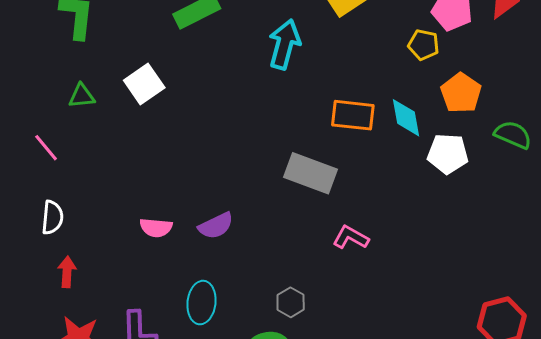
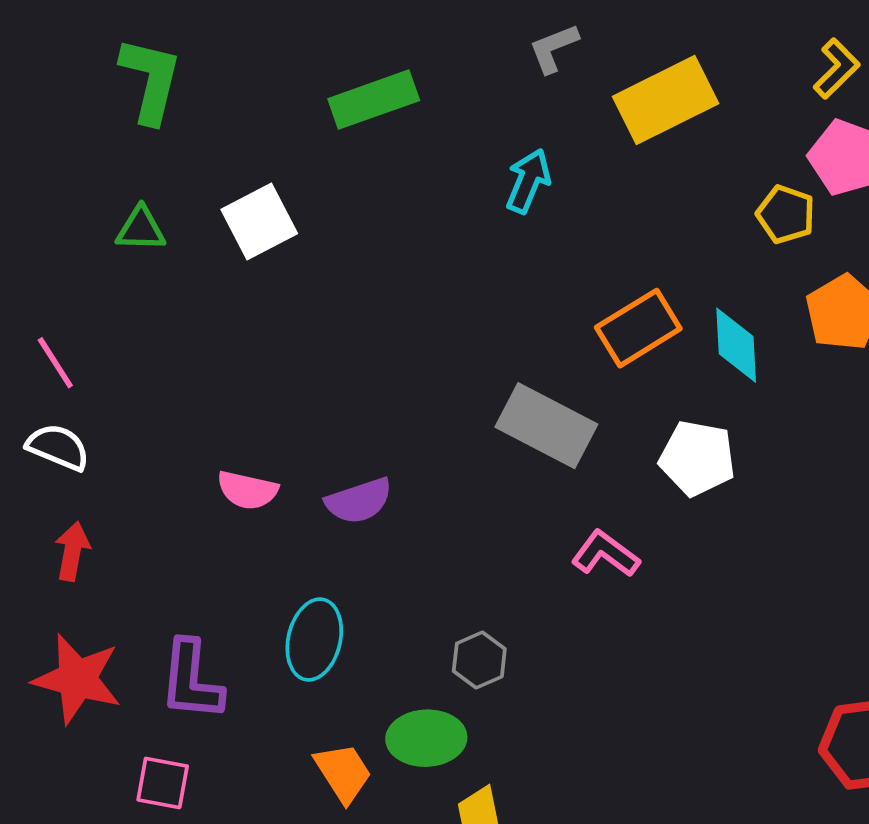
cyan arrow: (284, 44) -> (528, 181), size x0.7
orange rectangle: (353, 115) -> (638, 328), turned -45
pink line: (46, 148) -> (55, 363), moved
white pentagon: (448, 154) -> (697, 458), moved
white semicircle: (52, 217) -> (58, 447), turned -80

